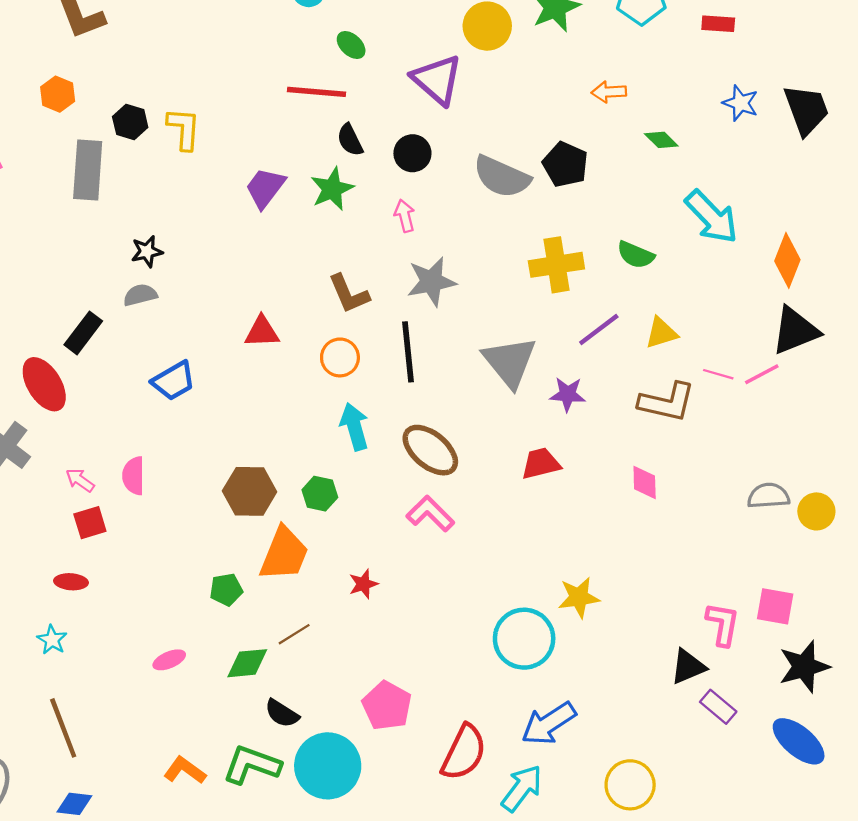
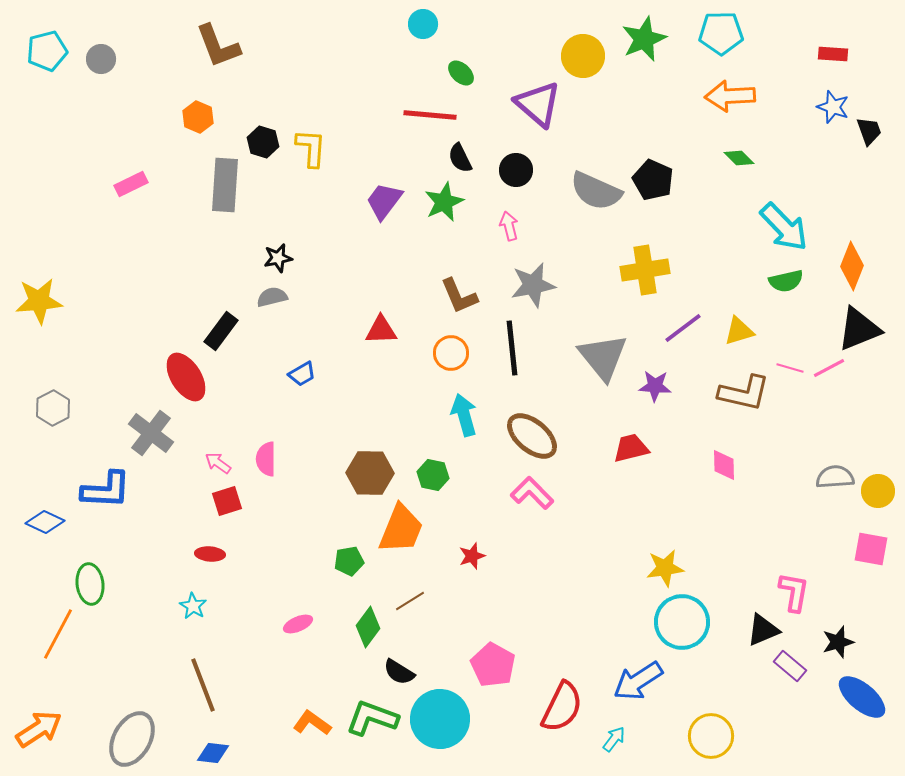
red rectangle: (718, 24) -> (833, 54), moved
orange arrow: (609, 92) -> (730, 96), moved, size x1.6
blue star: (741, 103) -> (833, 107), moved
black trapezoid: (806, 110) -> (869, 131), size x0.6
green semicircle: (636, 255) -> (786, 281), moved, turned -36
blue trapezoid: (174, 381) -> (302, 374), size x0.7
pink square: (775, 606) -> (871, 549), moved
cyan circle: (524, 639) -> (682, 622), moved
green diamond: (247, 663) -> (368, 627), turned -48
black star: (804, 667) -> (838, 642), moved, size x0.7
cyan arrow: (522, 788) -> (614, 739), size x0.6

